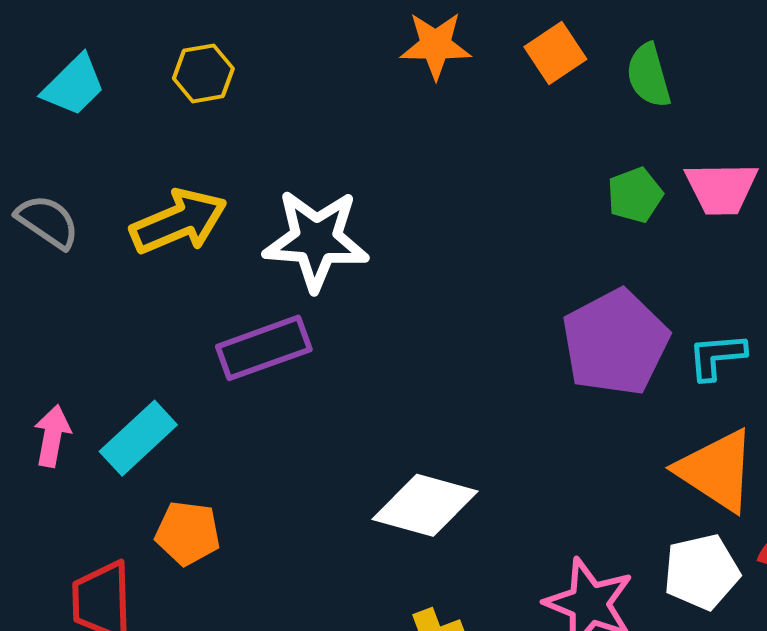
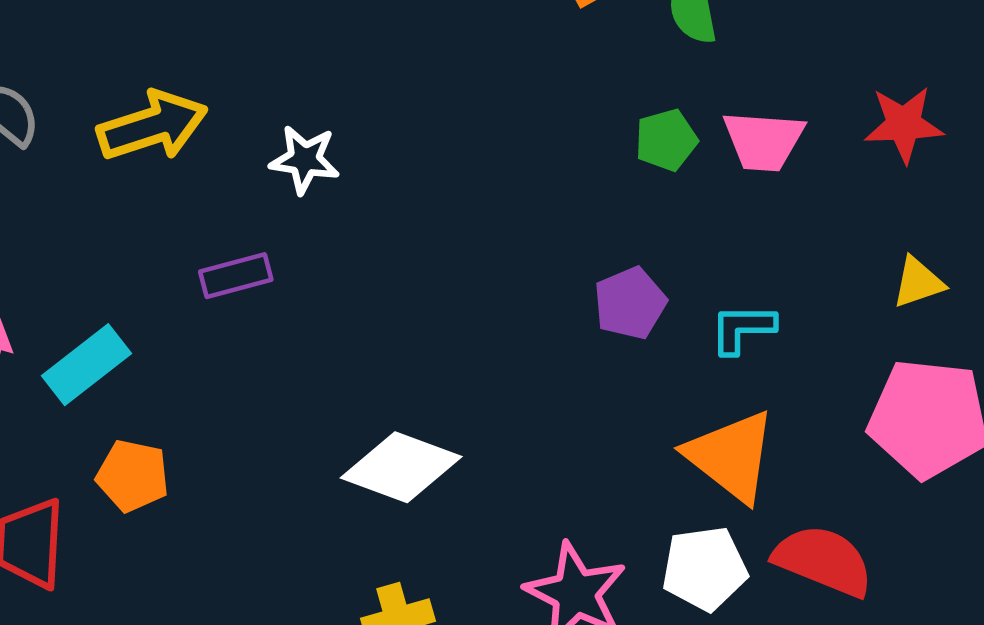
white star: (316, 240) -> (305, 160), size x0.6
purple pentagon: (615, 342) -> (630, 303), size x0.6
purple rectangle: (264, 348) -> (236, 276), size x0.7

